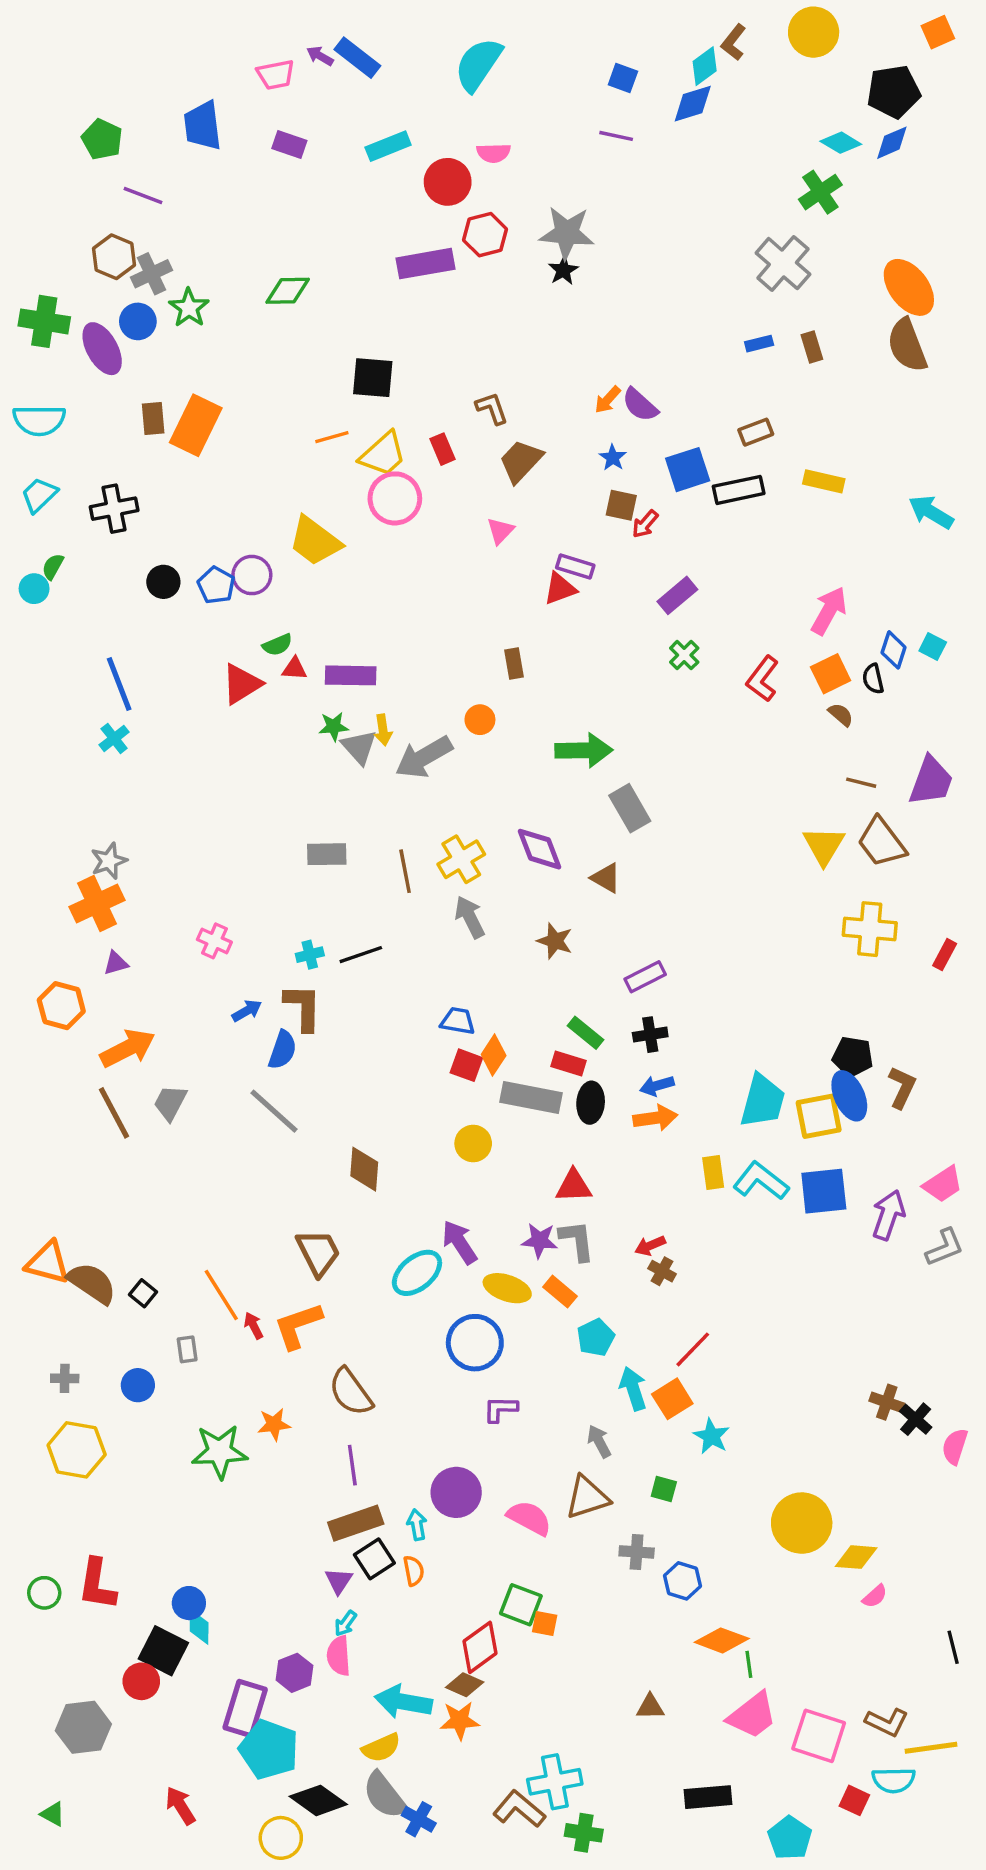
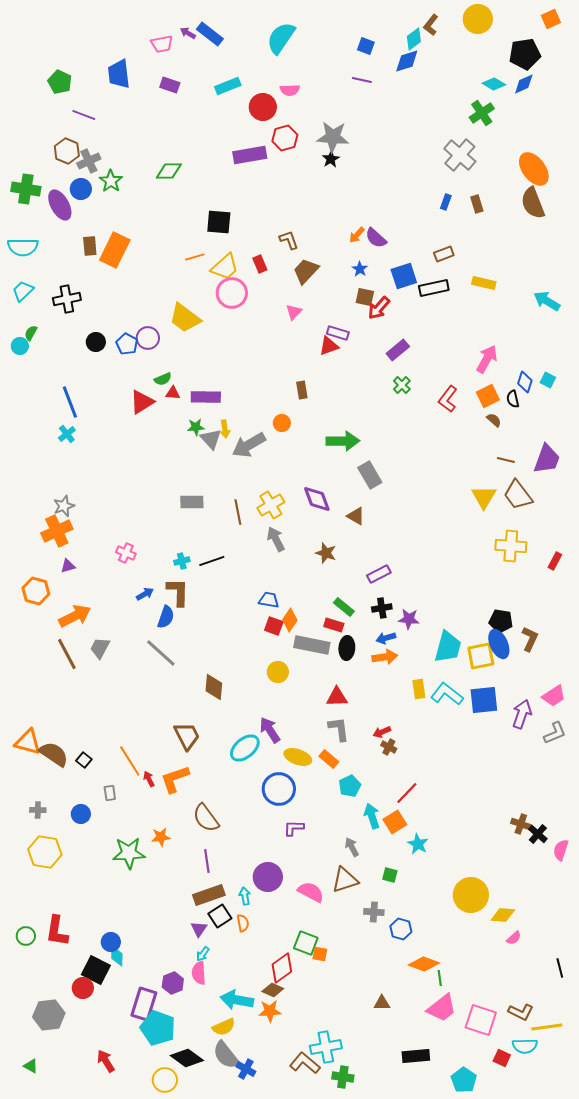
blue rectangle: (759, 344) -> (446, 202), turned -56
red arrow: (645, 524) -> (379, 308), size x1.4
purple star: (540, 1241) -> (409, 619), moved

